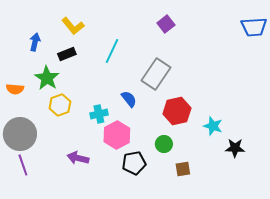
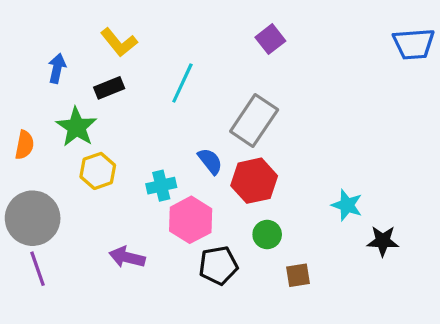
orange semicircle: (15, 89) -> (24, 145), turned -84
red hexagon: (177, 111) -> (254, 181), moved

